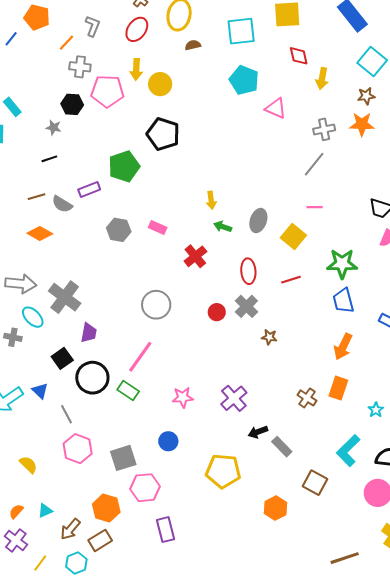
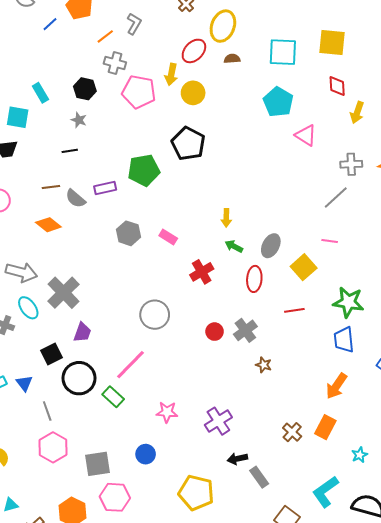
red ellipse: (137, 29) -> (194, 51), moved
black hexagon: (72, 104) -> (85, 89), moved
red ellipse: (248, 271) -> (254, 279), moved

